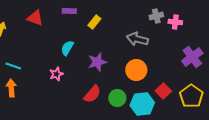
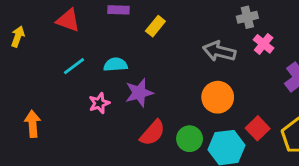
pink cross: (175, 22) -> (264, 44), moved, turned 32
cyan semicircle: (67, 48) -> (116, 65), turned 56
purple star: (97, 62) -> (139, 93), moved
cyan line: (13, 66) -> (74, 66), moved, turned -56

